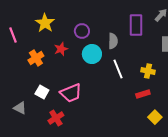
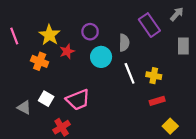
yellow star: (45, 23) -> (49, 35), moved
purple rectangle: (136, 25) -> (149, 25), turned -35
orange cross: (36, 58) -> (40, 61), turned -35
yellow cross: (148, 71) -> (154, 76), moved
gray triangle: (20, 108) -> (24, 107), moved

